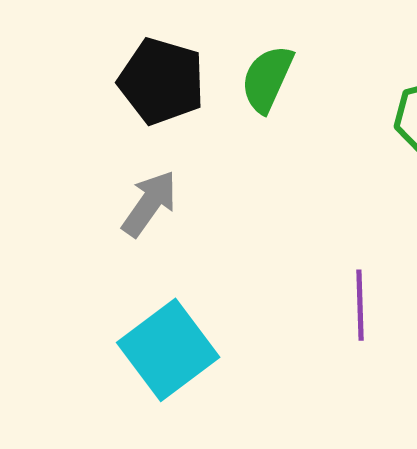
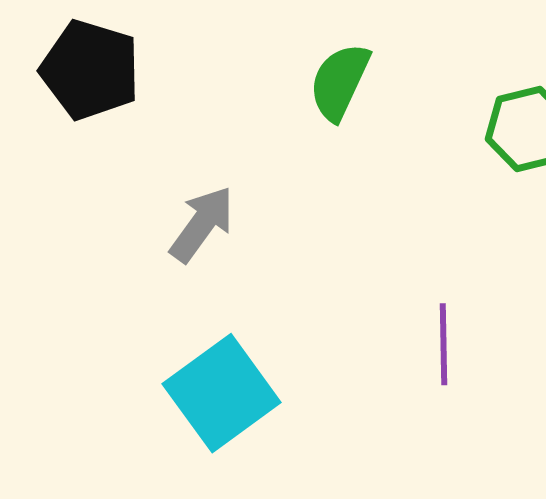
black pentagon: (162, 81) -> (90, 70), moved

